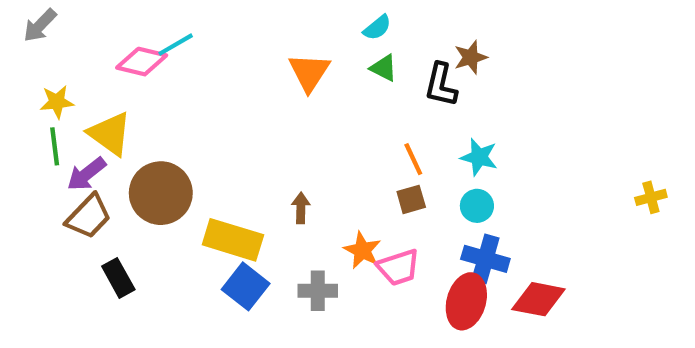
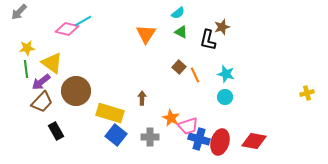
brown square: (411, 199) -> (179, 67), moved, turned -32
blue cross: (485, 259) -> (199, 139), moved

